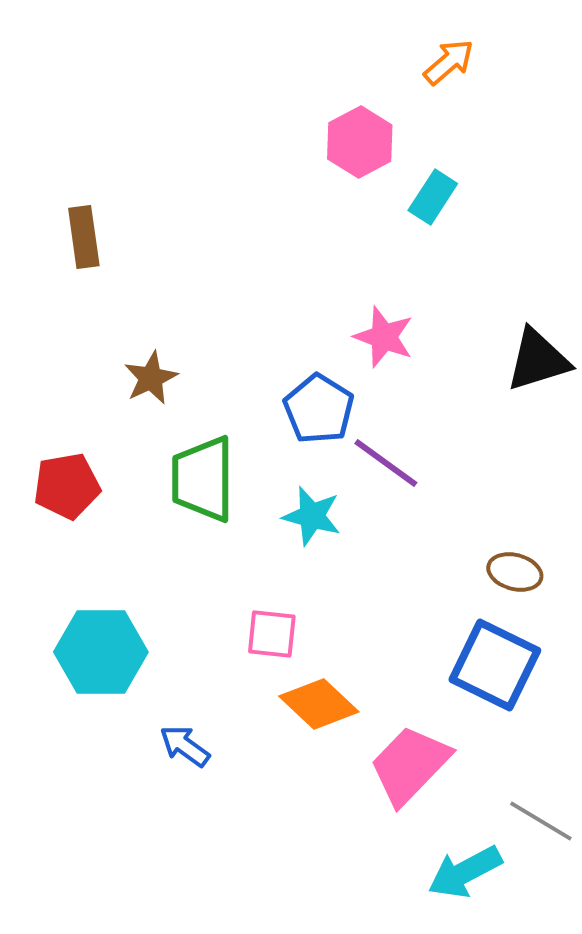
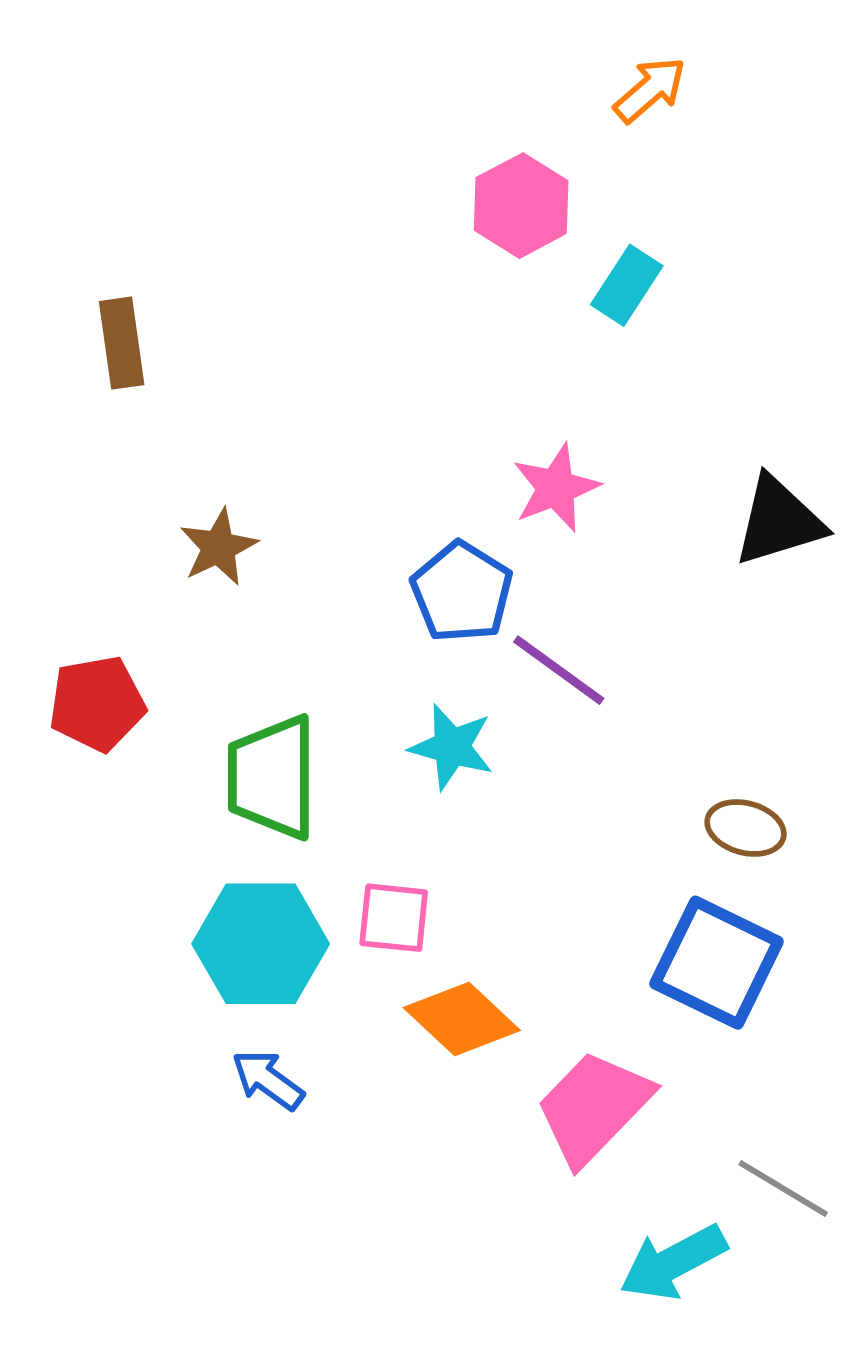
pink star: (384, 337) -> (556, 488), turned 30
green trapezoid: (203, 479) -> (272, 777), moved
cyan hexagon: (101, 652) -> (261, 944), moved

